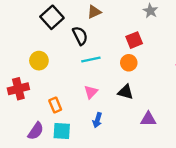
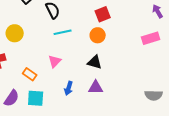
pink triangle: (91, 92) -> (55, 61), moved
orange rectangle: (55, 105) -> (30, 74), turned -32
purple triangle: (148, 119) -> (96, 87), moved

